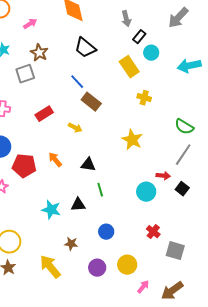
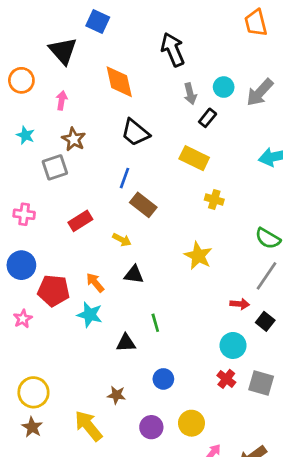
pink arrow: (30, 24) -> (62, 100), turned -48
cyan circle: (151, 53) -> (224, 87), moved
yellow rectangle: (129, 67) -> (194, 158), turned -30
blue line: (77, 82) -> (125, 178), turned 63
black triangle: (88, 165) -> (134, 275), moved
cyan circle: (146, 192) -> (233, 345), moved
cyan star: (51, 210) -> (90, 315), moved
gray square: (175, 251) -> (261, 383), moved

